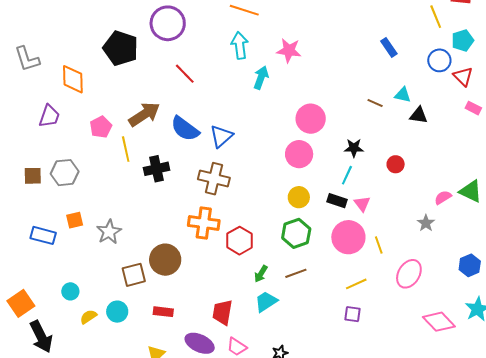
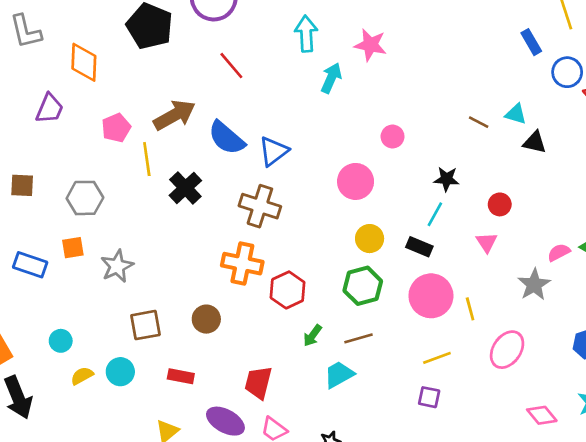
blue rectangle: (389, 47) -> (531, 42), moved
pink circle: (311, 119) -> (393, 137), size x0.6
pink circle: (299, 154) -> (356, 181), moved
black cross: (157, 169) -> (185, 188), turned -35
gray hexagon: (65, 173) -> (85, 198), moved
pink triangle: (362, 204) -> (487, 242), moved
gray star: (426, 223) -> (534, 285), size x1.4
brown circle: (165, 260) -> (206, 319), moved, size x0.7
cyan trapezoid: (266, 302) -> (339, 375), moved
pink diamond: (439, 322) -> (542, 415), size x0.7

